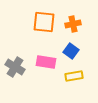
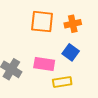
yellow rectangle: (74, 76) -> (62, 82), moved

